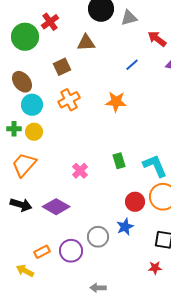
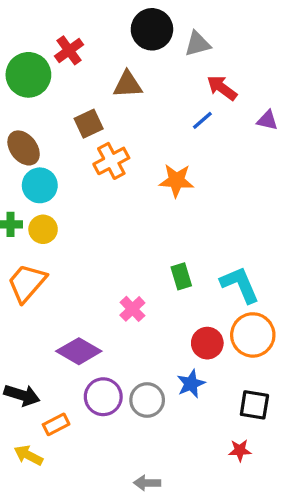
red arrow: (157, 39) -> (222, 88), moved
orange cross: (69, 100) -> (111, 161), moved
pink cross: (80, 171) -> (132, 309), moved
black arrow: (21, 205) -> (22, 395), moved
purple circle: (71, 251) -> (103, 397), moved

